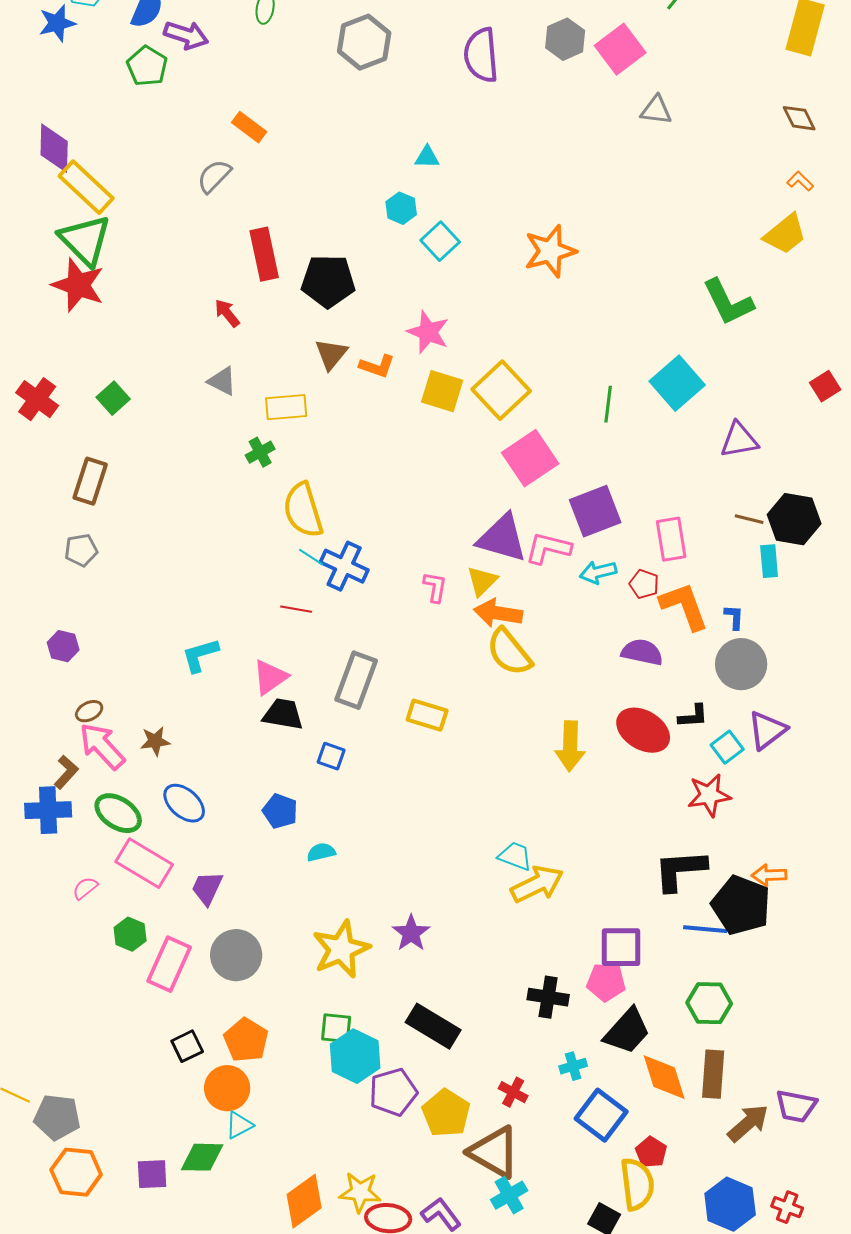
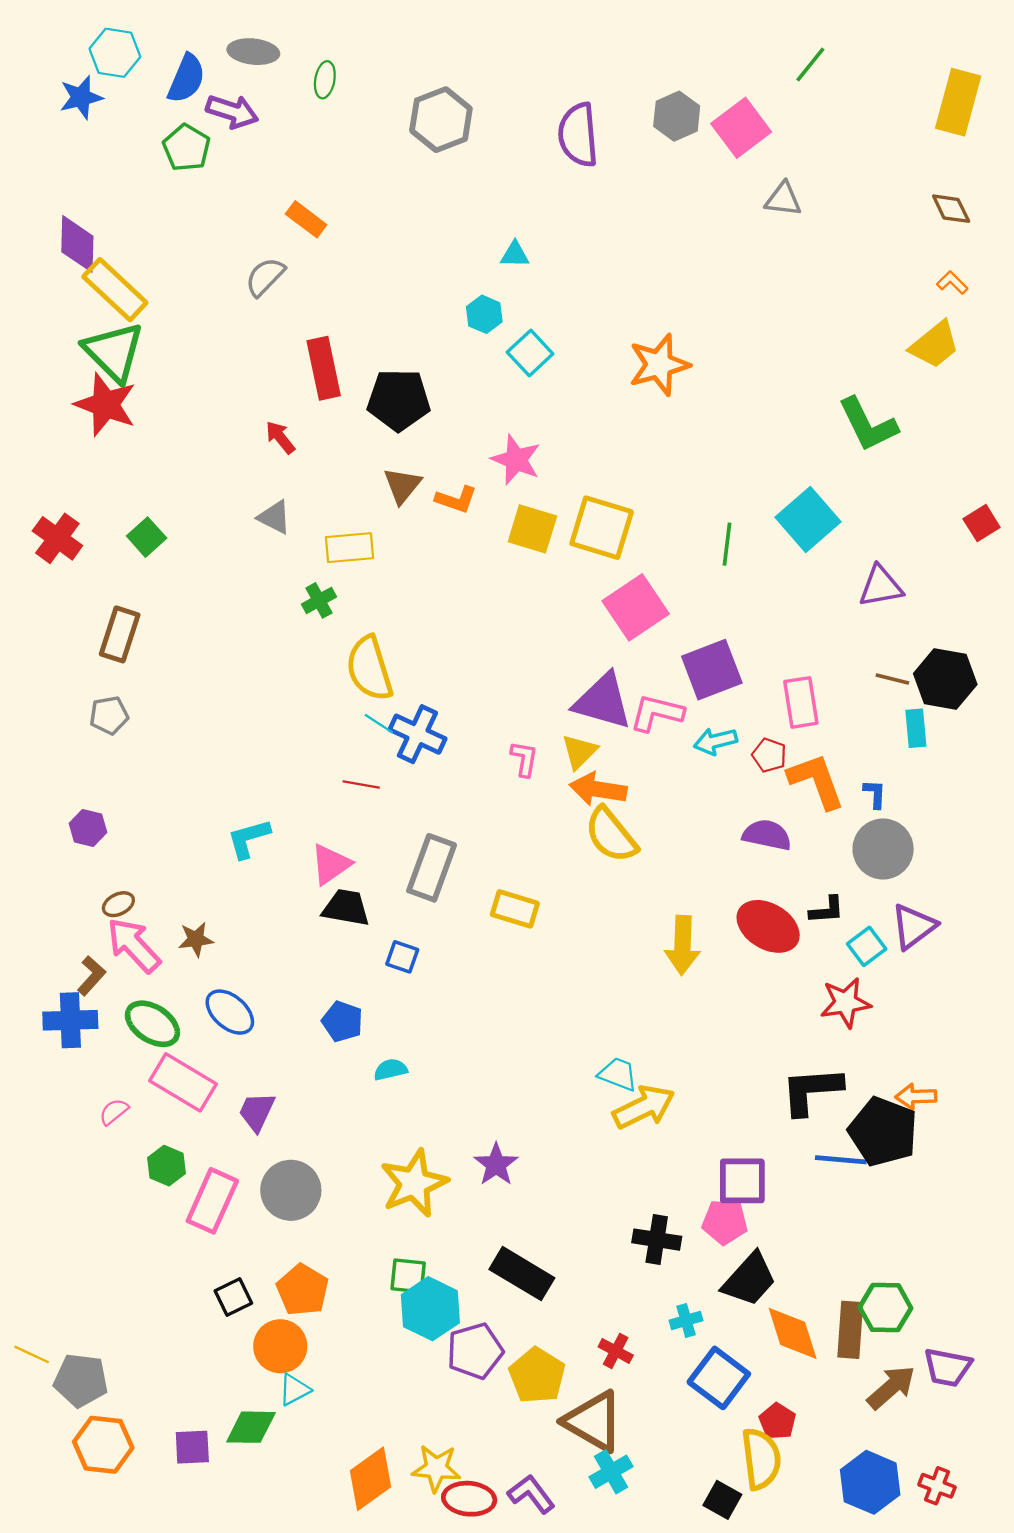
yellow square: (501, 390) -> (602, 528), turned -30
green hexagon: (709, 1003) -> (885, 1308), moved

